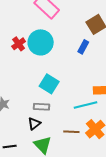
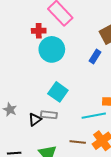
red cross: (19, 44) -> (39, 31), moved, turned 32
black triangle: (34, 124) -> (35, 120), moved

